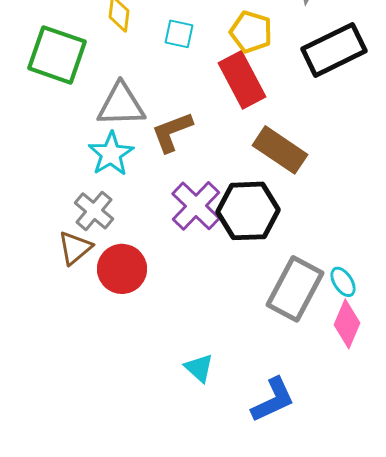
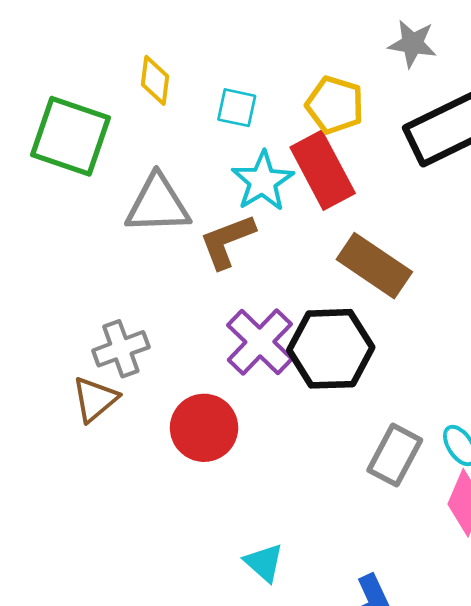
cyan star: (111, 154) -> (263, 181), moved
gray cross: (94, 211) -> (121, 349), turned 30
red circle: (122, 269) -> (204, 428), moved
gray rectangle: (295, 289) -> (395, 455), size x0.7

